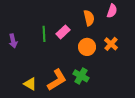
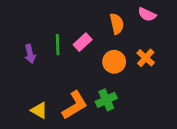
pink semicircle: (112, 11) -> (147, 14), turned 96
purple arrow: (13, 41) -> (30, 54), moved
green cross: (81, 76) -> (106, 100), turned 35

